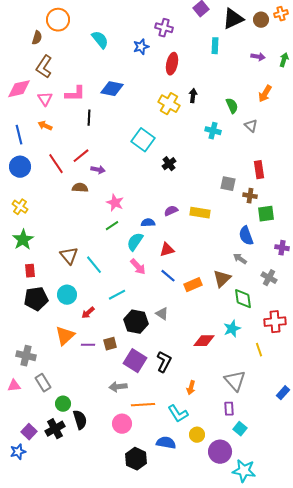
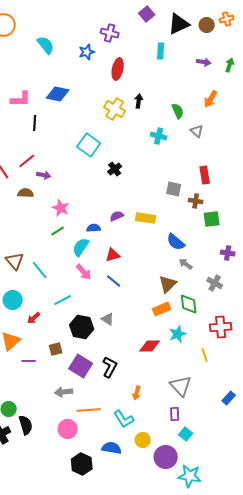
blue semicircle: (246, 236) -> (176, 242), moved, turned -30
orange rectangle: (193, 285) -> (162, 309), moved
purple line: (88, 345) -> (29, 361), moved

